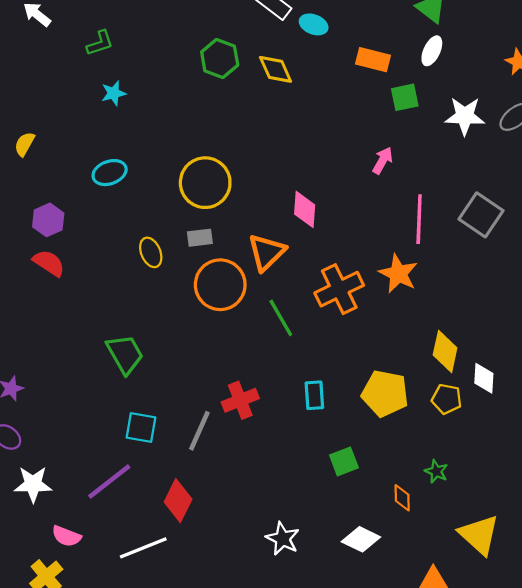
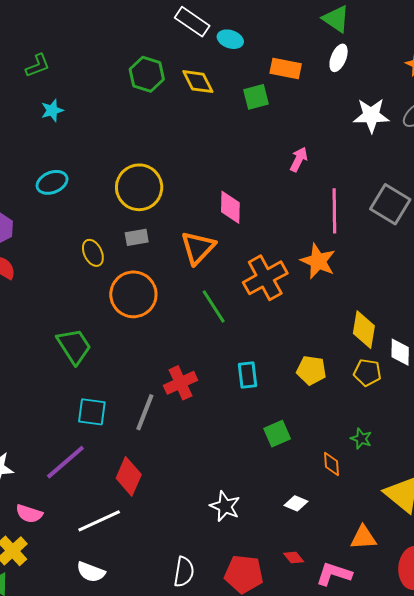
green square: (405, 97) -> (256, 97), moved
orange circle: (220, 285) -> (133, 294), moved
yellow pentagon: (385, 393) -> (311, 370), size x0.7
white diamond: (361, 539) -> (296, 503), size x0.7

